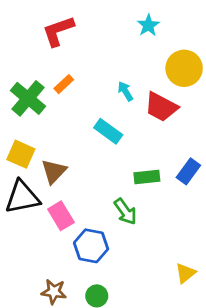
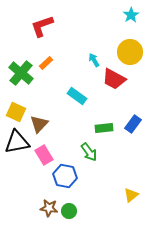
cyan star: (148, 25) -> (131, 15), moved
cyan arrow: (125, 91) -> (94, 60), moved
brown star: (54, 292) -> (49, 208), moved

